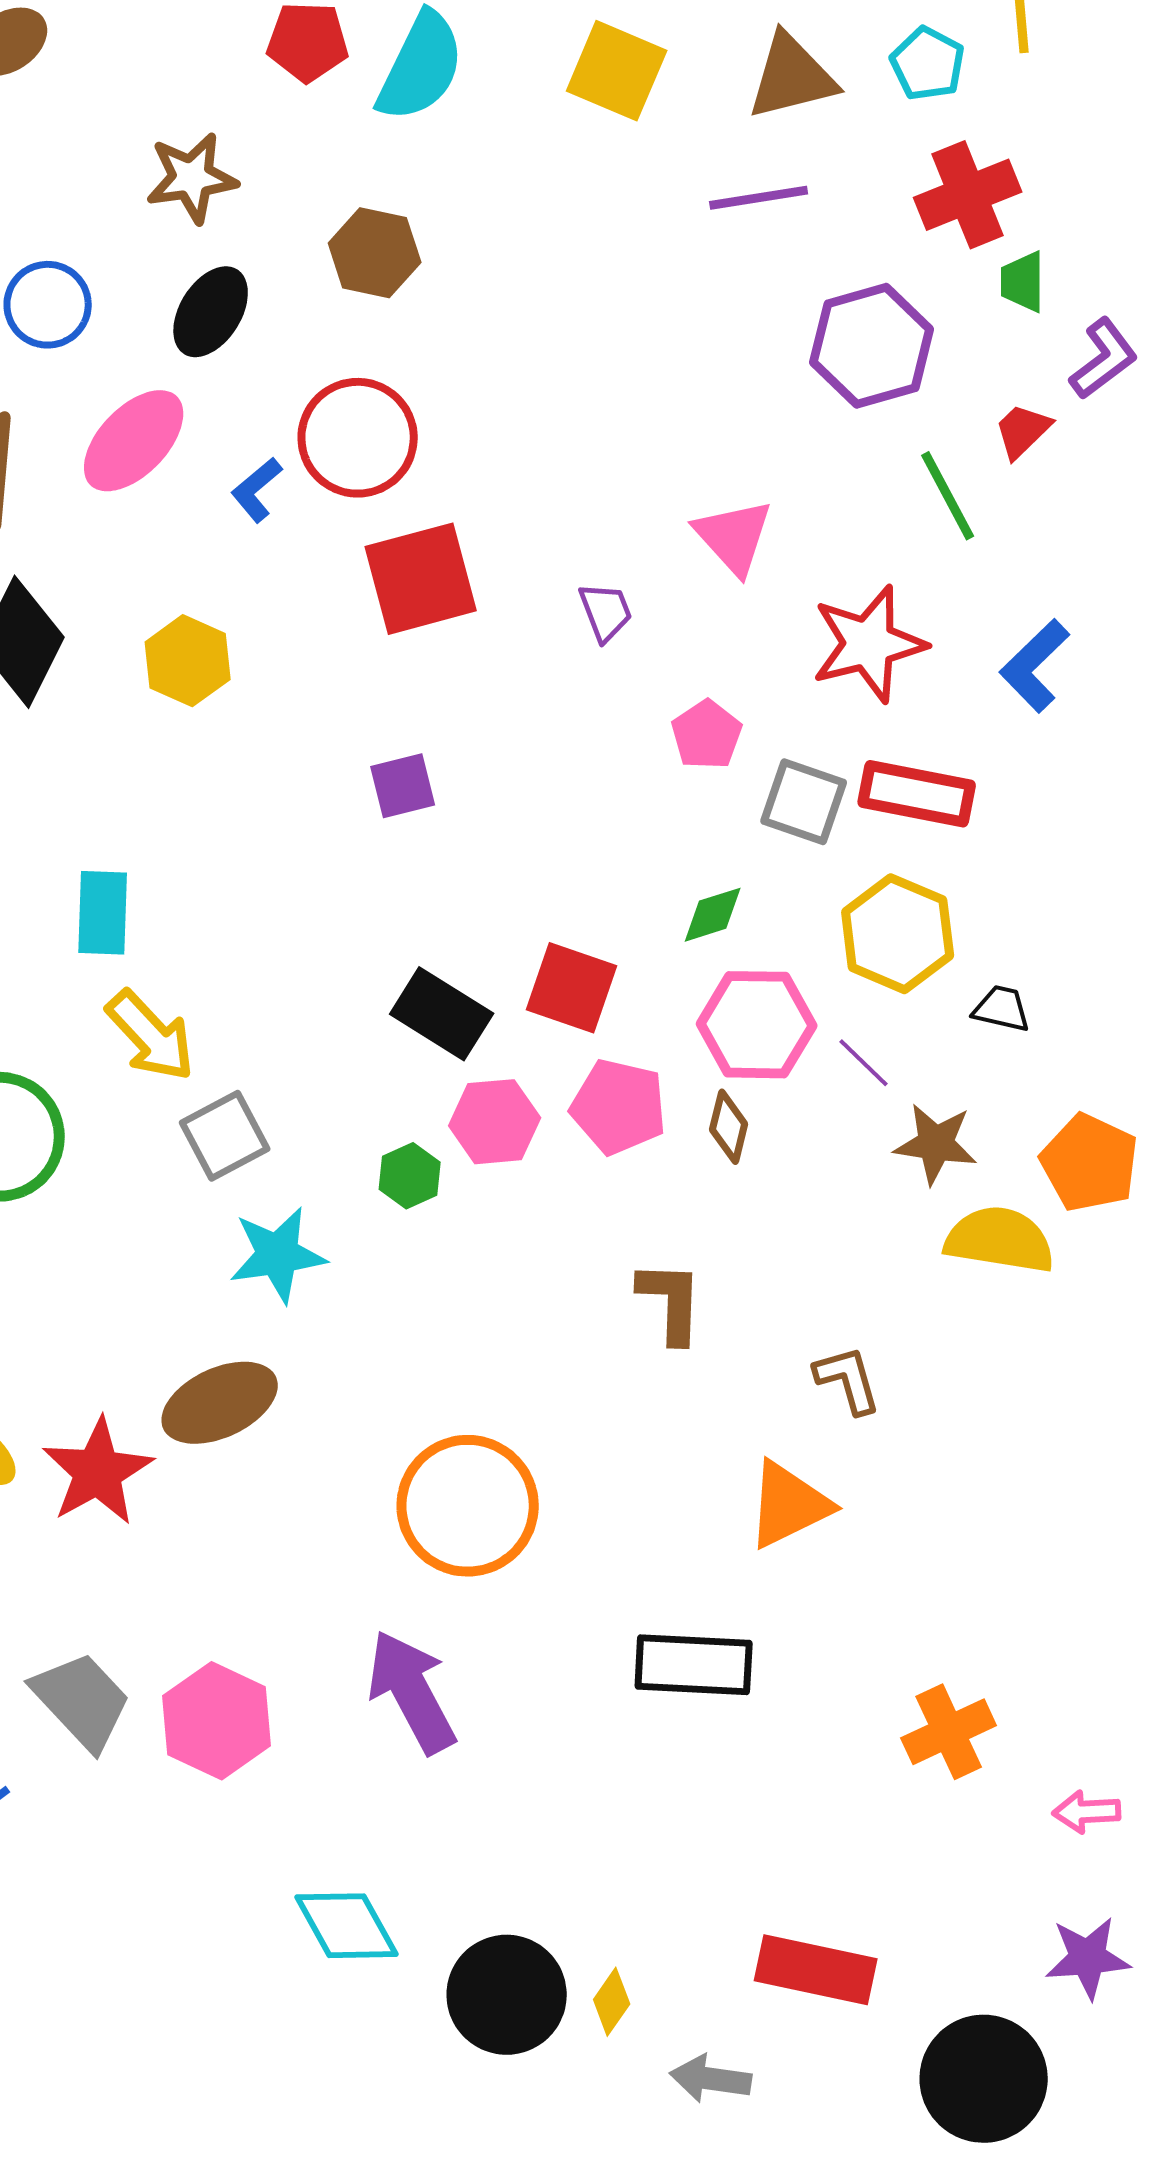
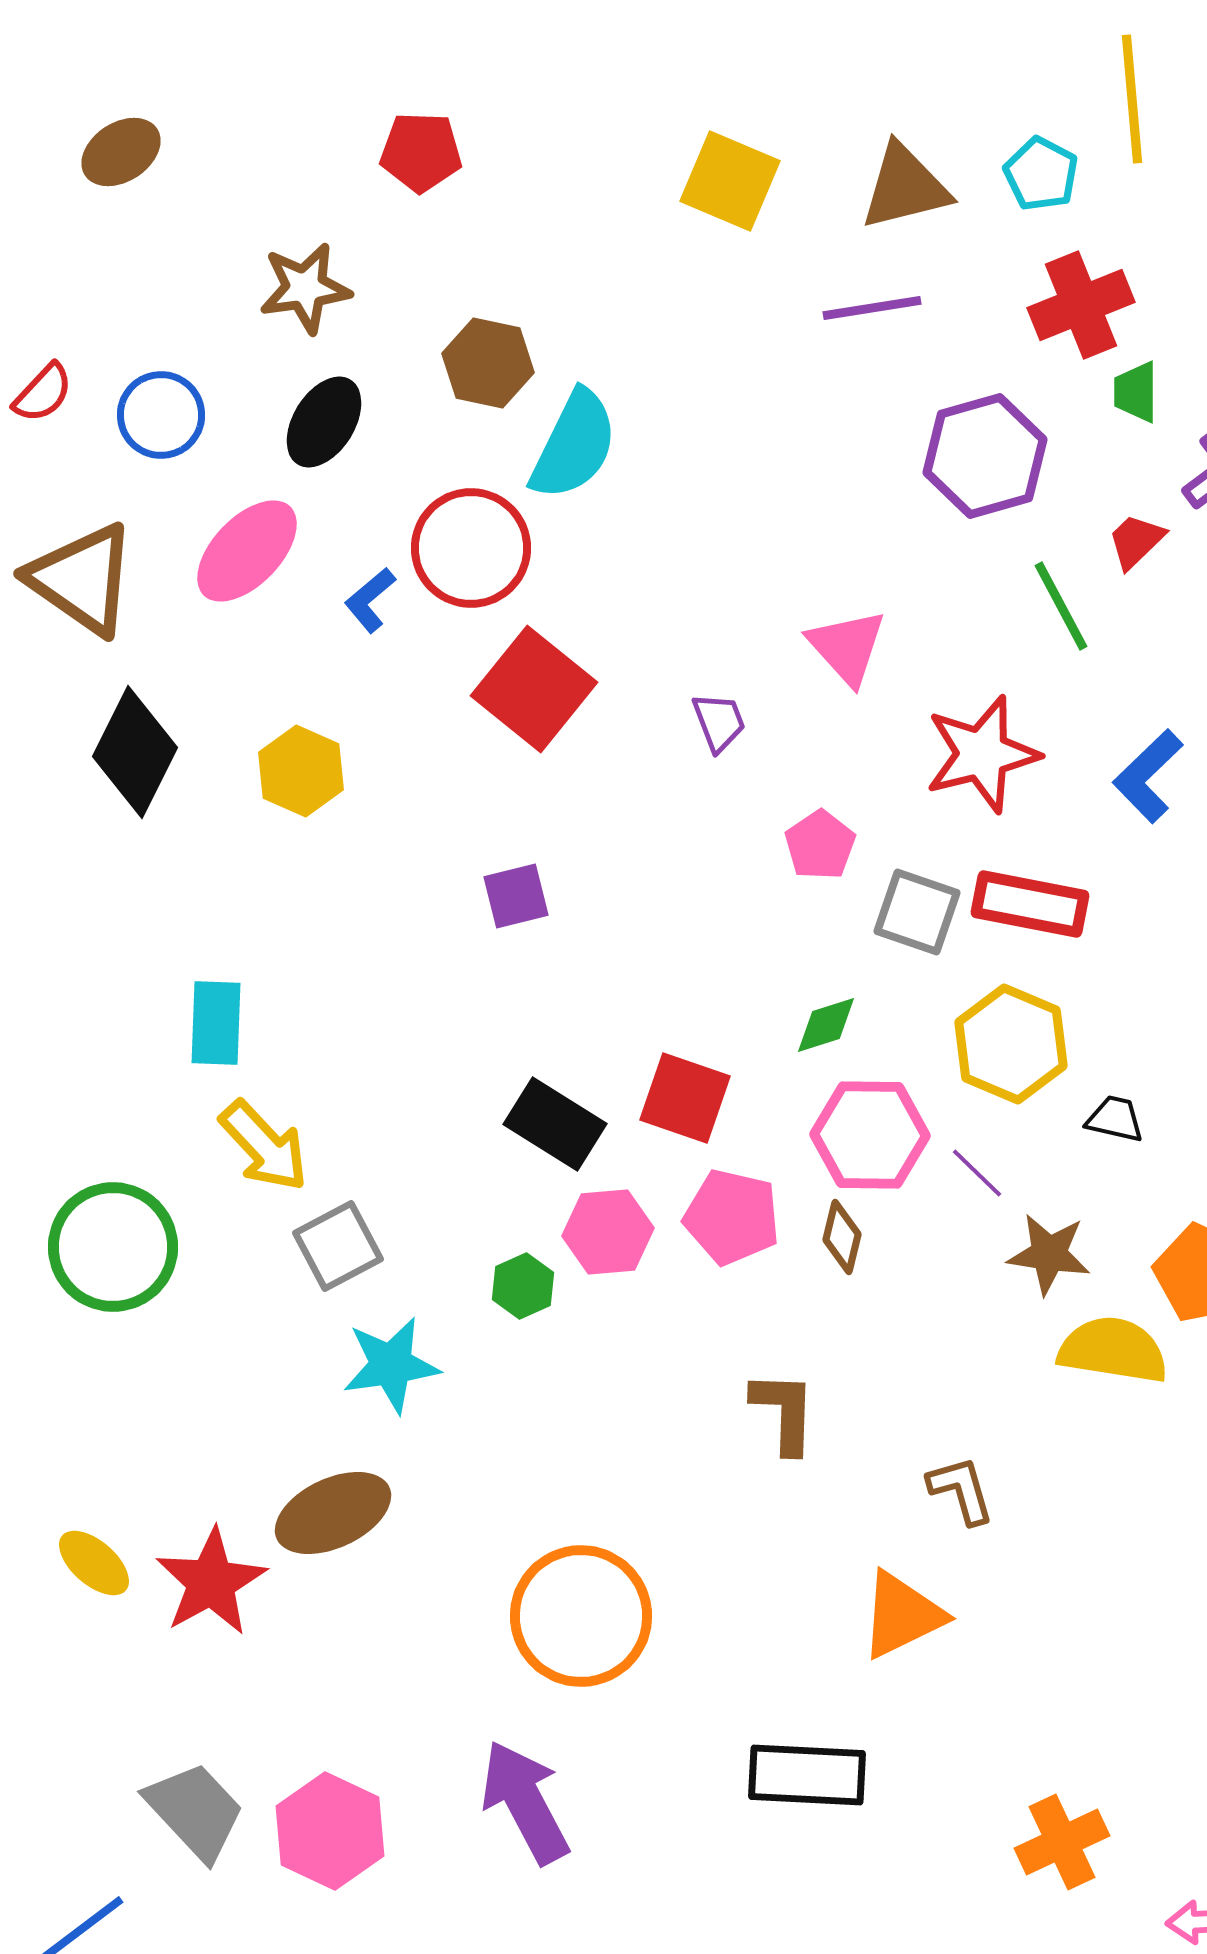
cyan semicircle: (421, 67) -> (574, 445), moved
red square: (421, 579) -> (534, 689), turned -36

